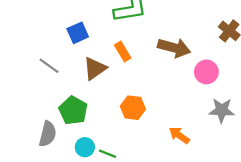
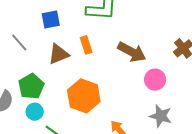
orange hexagon: (133, 108) -> (84, 96), size x1.5
cyan circle: (85, 147) -> (35, 112), moved

